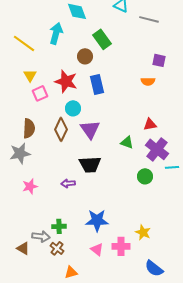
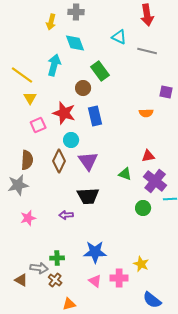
purple square: (159, 60) -> (166, 92), moved
yellow triangle: (30, 75) -> (30, 98), moved

